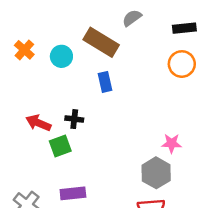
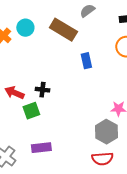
cyan circle: (61, 56) -> (25, 28), moved
blue rectangle: (105, 82) -> (86, 61), moved

